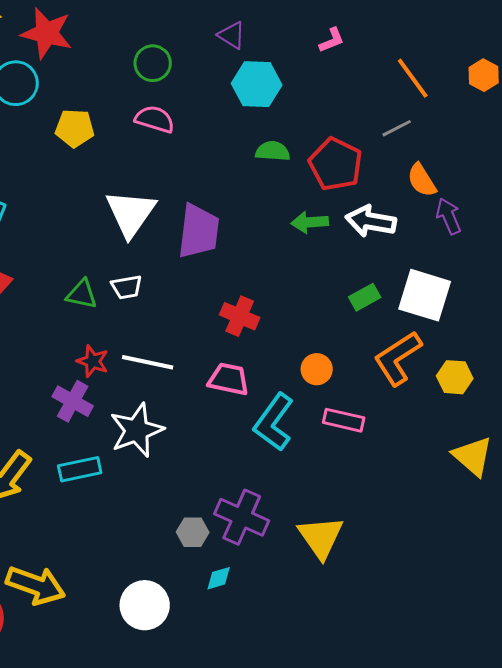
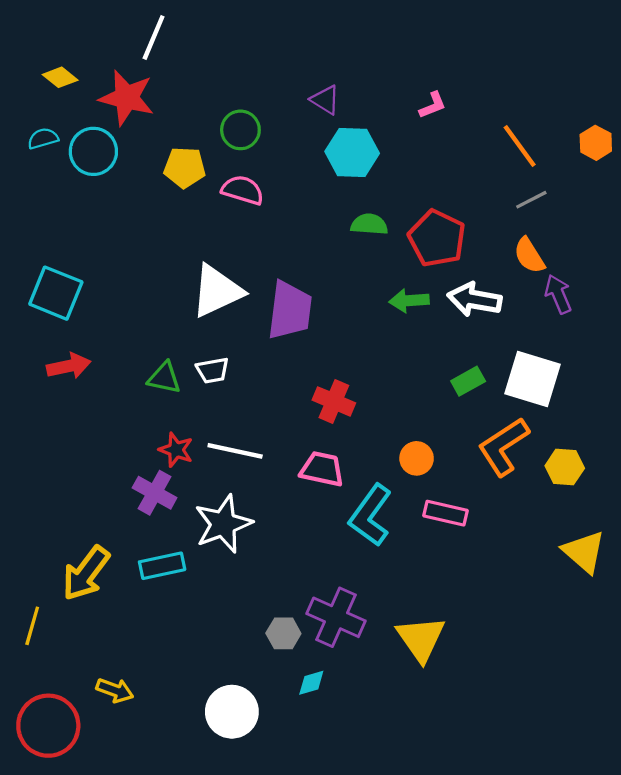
yellow pentagon: (75, 128) -> (185, 167), moved
gray line: (397, 128) -> (531, 200), moved
white triangle: (131, 213) -> (217, 291), turned 30
yellow arrow: (36, 585) -> (115, 690), size x0.6

